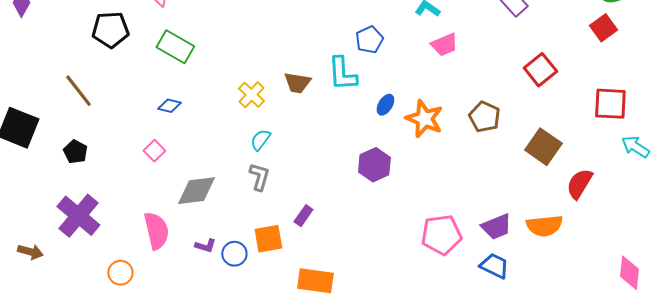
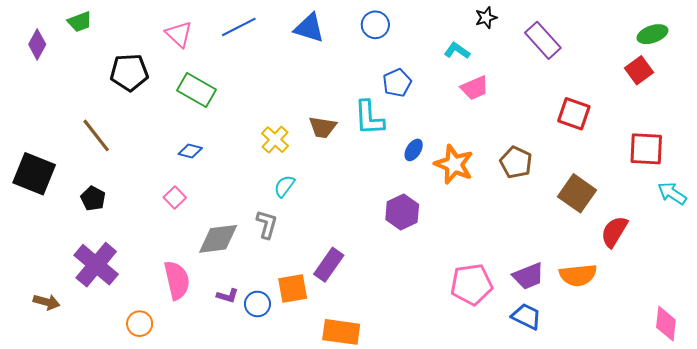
red square: (540, 70) -> (574, 114), turned -32
gray L-shape: (259, 177) -> (267, 224), moved
purple rectangle: (303, 216) -> (329, 265), size x1.5

